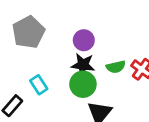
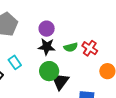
green circle: (83, 84) -> (49, 71), moved

